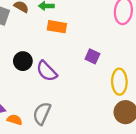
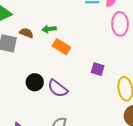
orange rectangle: (57, 27) -> (61, 47), turned 30

